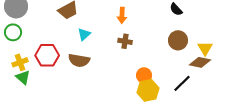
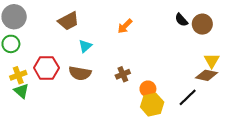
orange arrow: (122, 15) -> (125, 26), turned 42
brown circle: (178, 40) -> (202, 24), moved
brown cross: (125, 41) -> (123, 74), moved, turned -32

